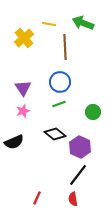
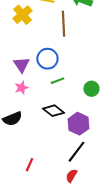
blue circle: (60, 82) -> (47, 59), moved
red line: (37, 198) -> (29, 165), moved
red semicircle: (73, 199) -> (71, 176), turned 40

